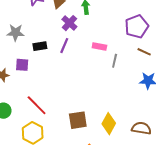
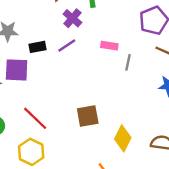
purple line: (64, 46) -> (67, 46), turned 35
purple square: (22, 65) -> (17, 70), size x1.5
brown square: (78, 120) -> (88, 116), moved

